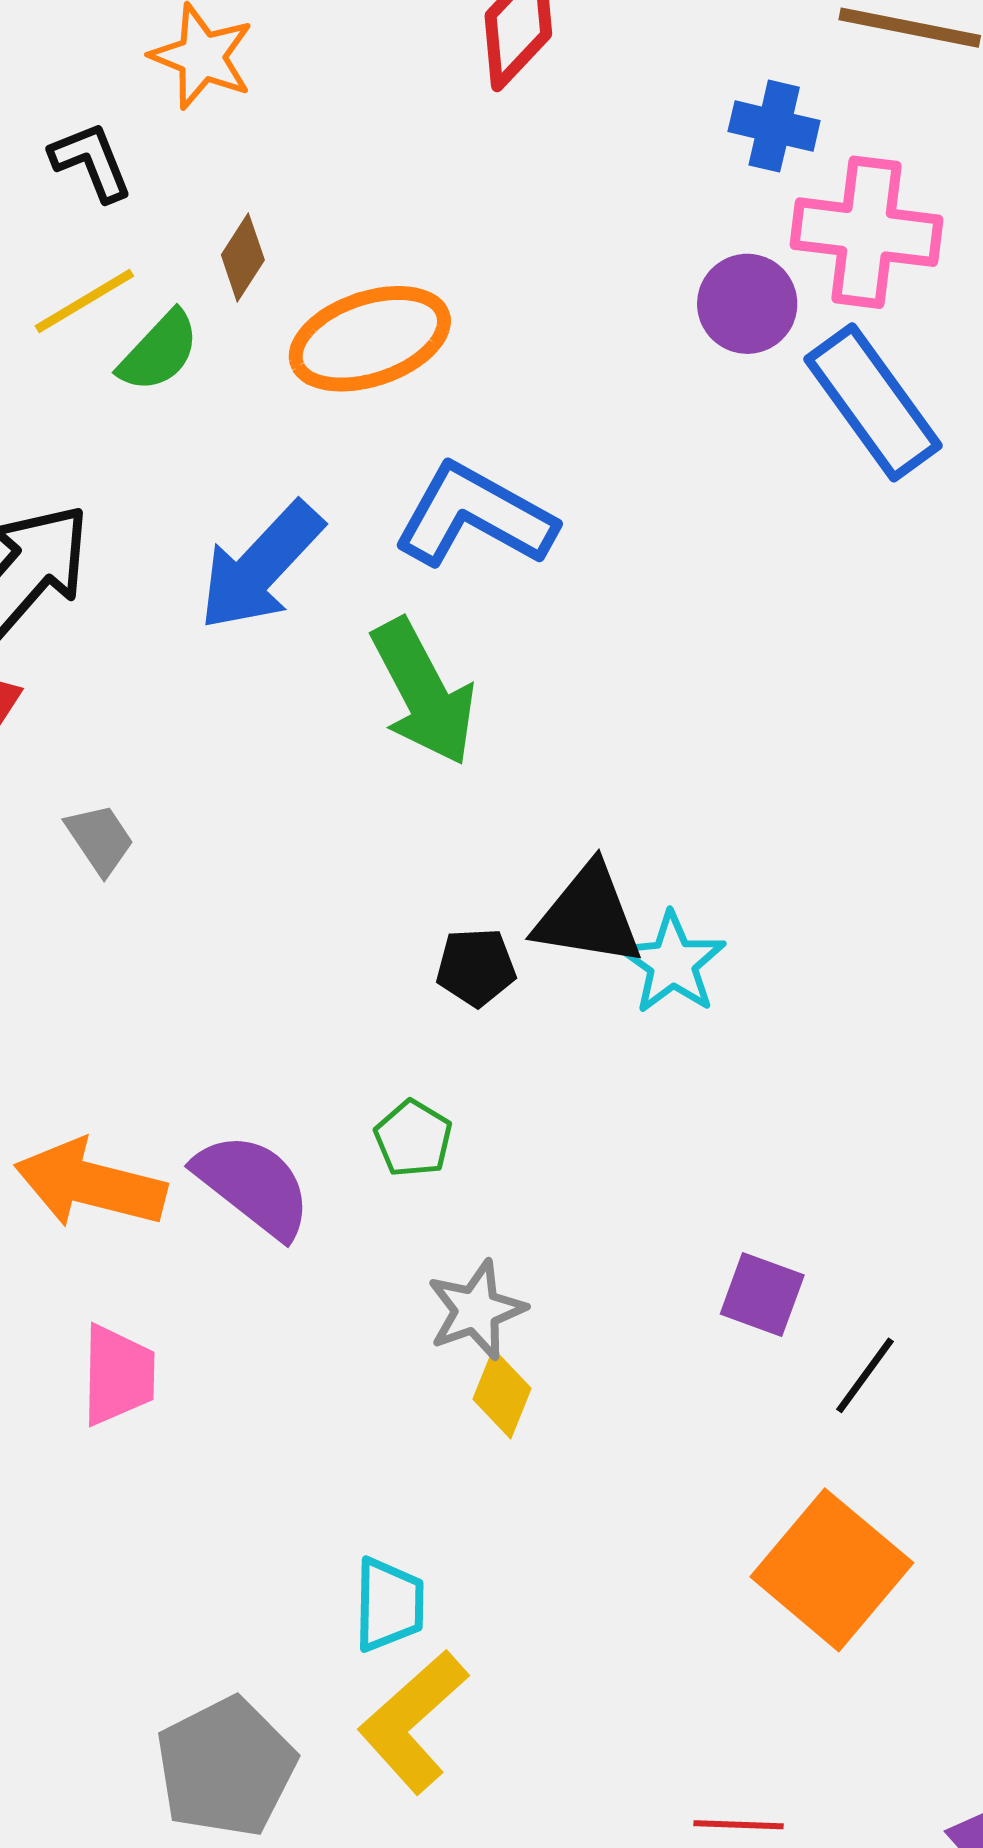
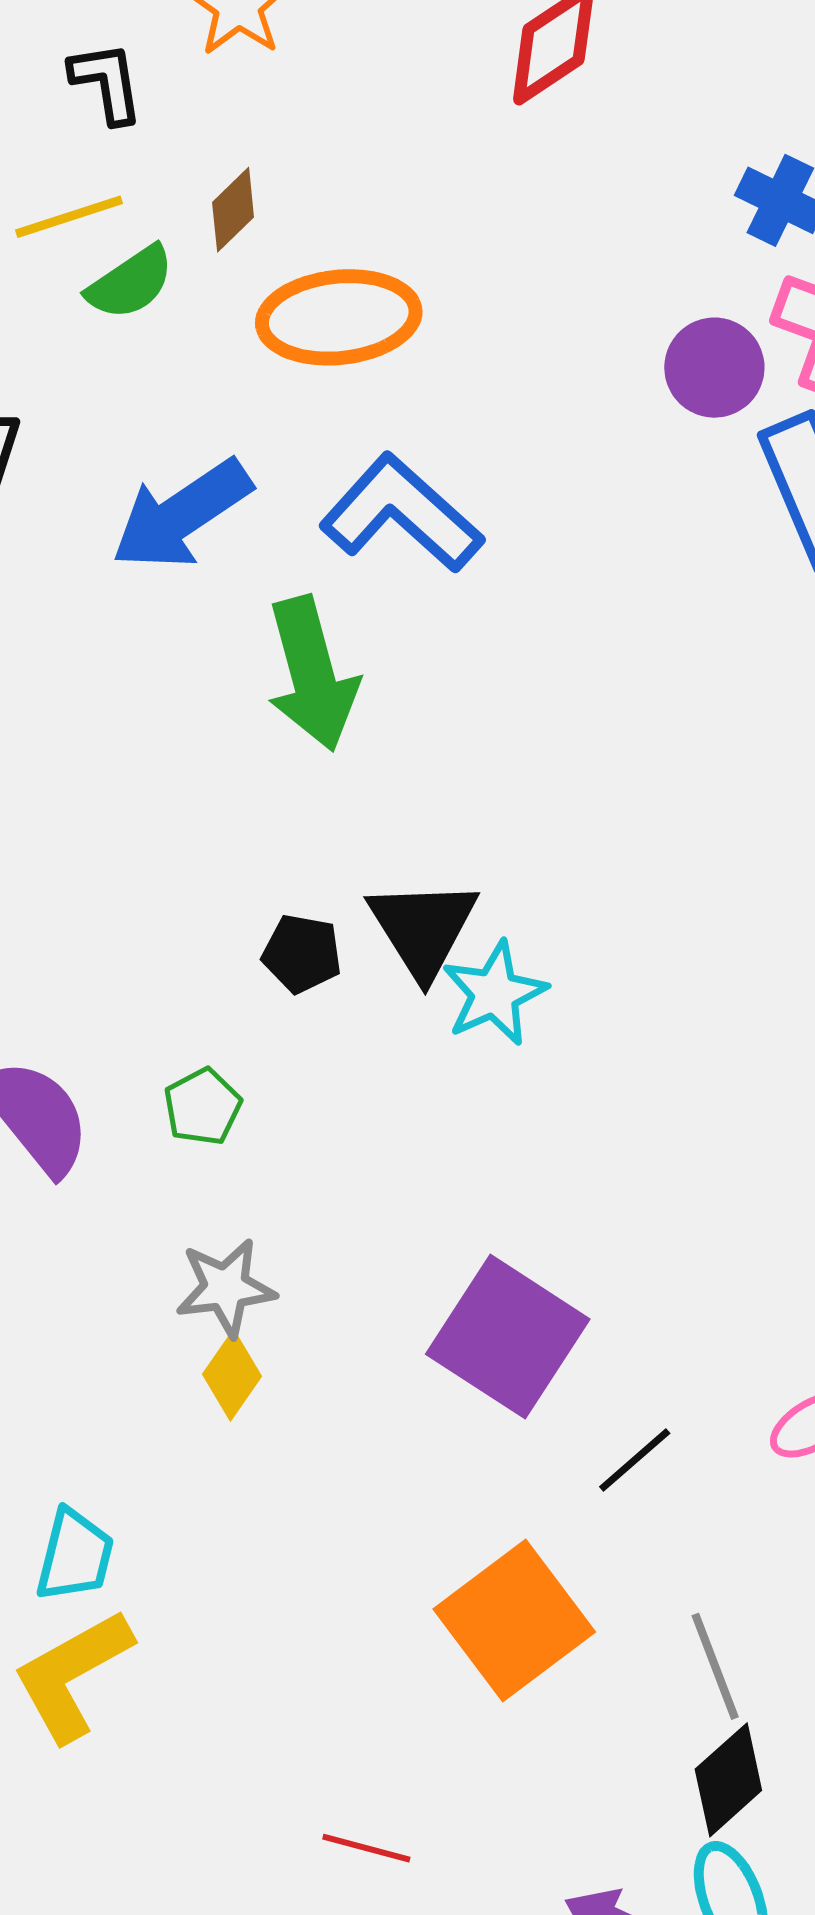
black triangle: (588, 915) -> (423, 928), turned 36
purple square: (762, 1295) -> (508, 1337), size x1.8
black line: (865, 1375) -> (635, 1460), moved

